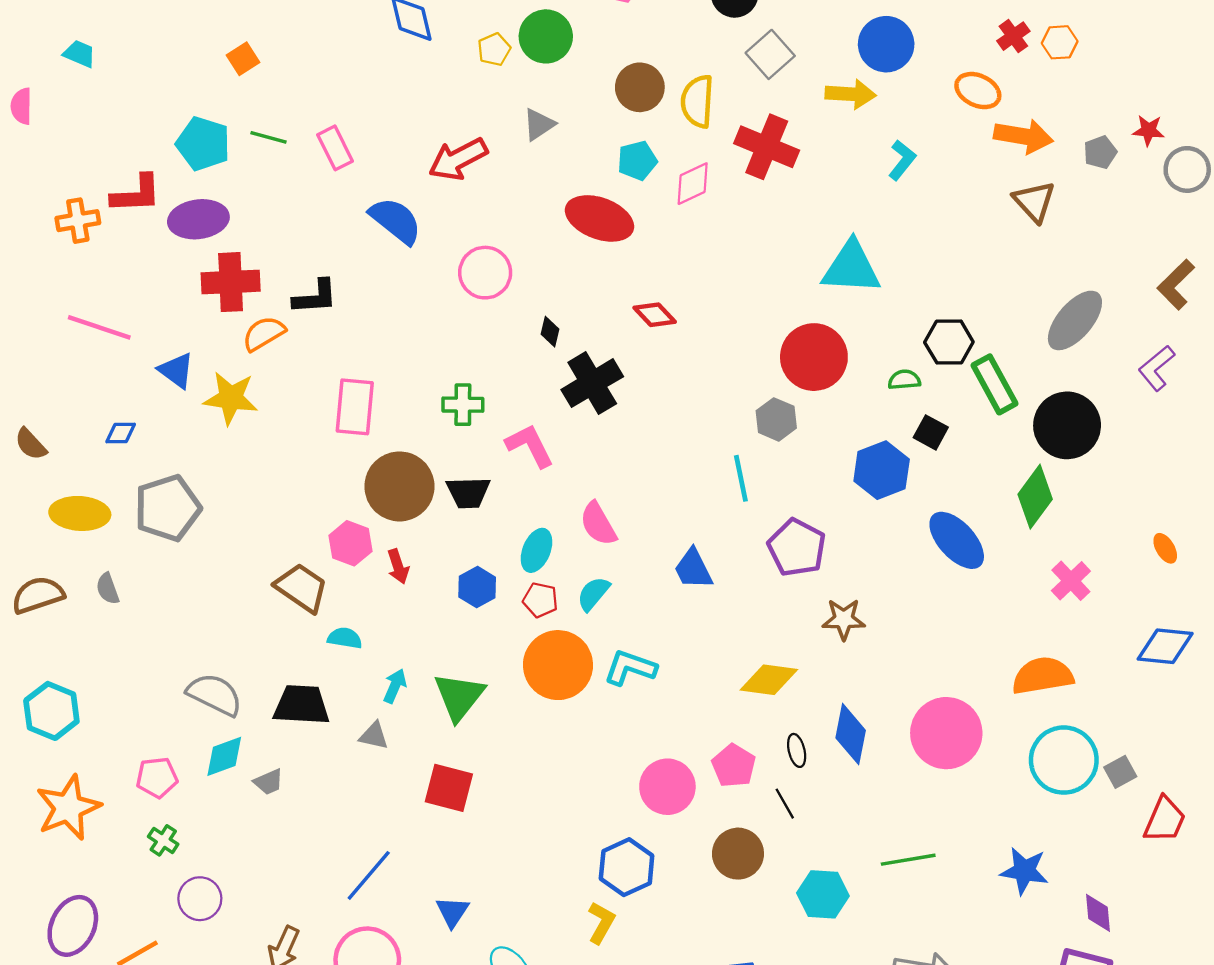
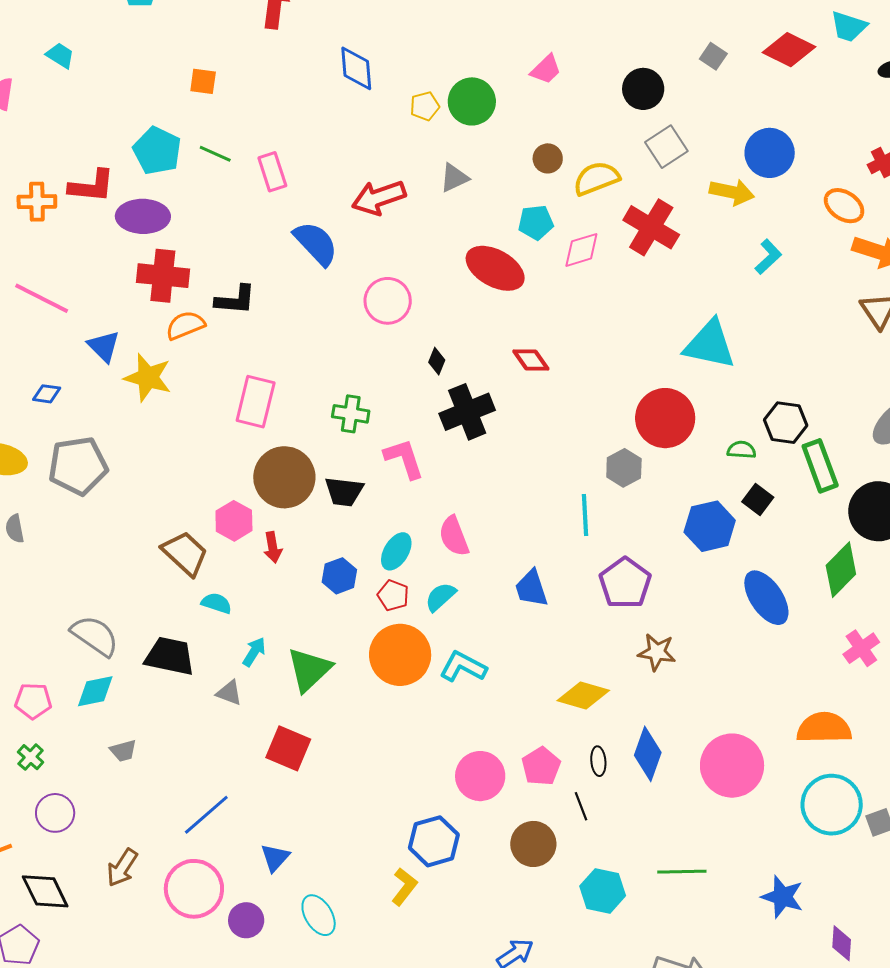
orange square: (243, 59) -> (203, 81), turned 32
brown circle: (640, 87) -> (548, 158), size x0.7
yellow semicircle: (697, 101) -> (596, 178), turned 57
gray trapezoid: (269, 782) -> (123, 751), moved

